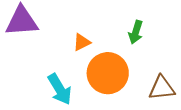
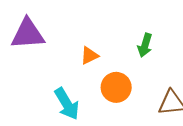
orange circle: (108, 73) -> (116, 87), size x0.7

